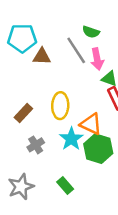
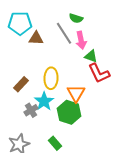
orange triangle: (91, 124) -> (76, 93), turned 36
cyan star: (71, 139) -> (44, 101), moved
green hexagon: (98, 149) -> (69, 112), moved

